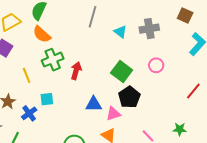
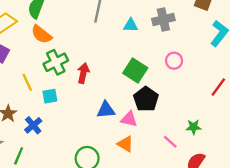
cyan triangle: (120, 32) -> (131, 25), turned -32
cyan square: (47, 99) -> (50, 96), moved
pink triangle: (113, 114) -> (129, 119), turned 35
green star: (180, 129) -> (194, 127), moved

